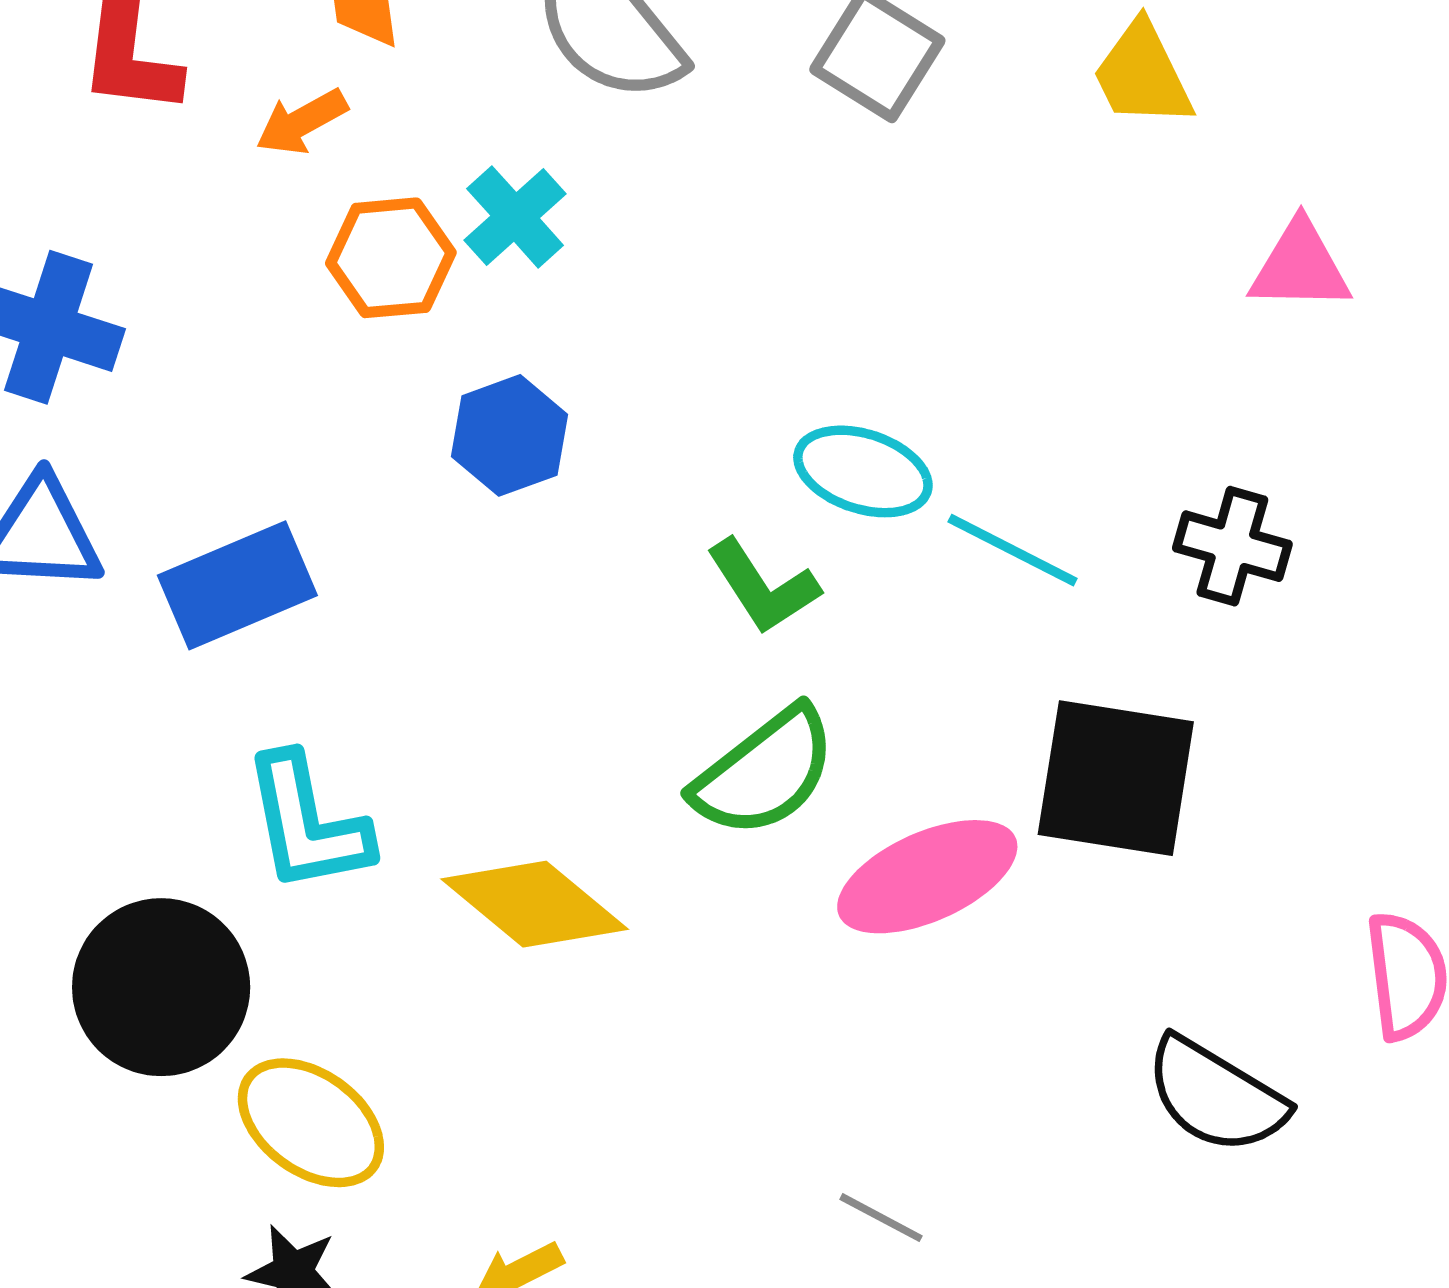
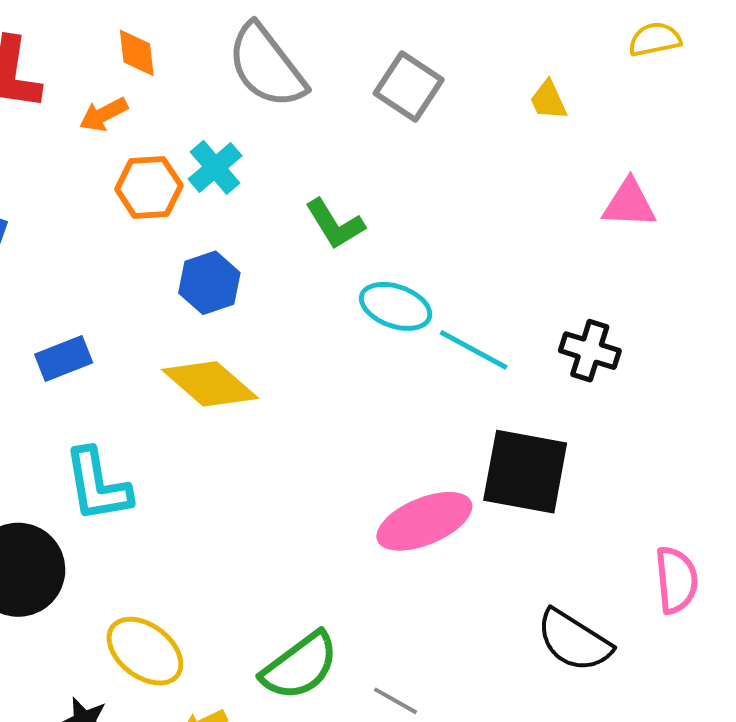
yellow trapezoid: (1142, 74) -> (548, 100), size x0.7
blue rectangle: (237, 585) -> (64, 358), size x0.7
green L-shape: (763, 587) -> (335, 224), moved
green semicircle: (764, 772) -> (300, 666), moved
yellow diamond: (535, 904) -> (210, 384), moved
yellow ellipse: (311, 1123) -> (145, 651), moved

